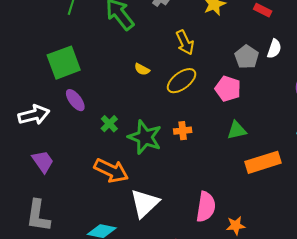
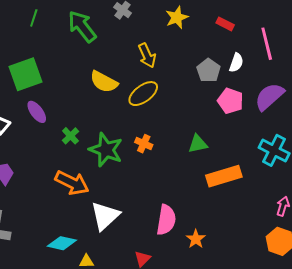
yellow semicircle: (142, 69) -> (104, 82), size x1.8
pink pentagon: (228, 89) -> (230, 101), moved
orange cross: (183, 131) -> (144, 144), turned 30
orange star: (236, 225) -> (196, 239), turned -30

